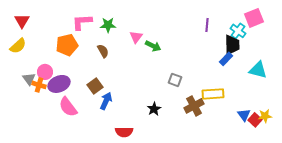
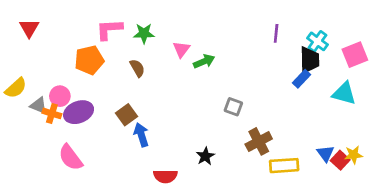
pink square: (254, 18) -> (355, 55), moved
yellow semicircle: (18, 46) -> (16, 88), moved
green arrow: (153, 46) -> (204, 61), turned -49
gray triangle: (29, 79) -> (39, 105), turned -32
yellow rectangle: (213, 94) -> (284, 166), moved
blue arrow: (106, 101) -> (141, 135), turned -42
pink semicircle: (68, 107) -> (71, 157), moved
black star: (154, 109) -> (205, 156), moved

